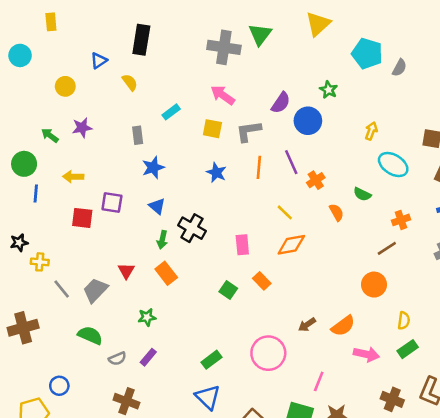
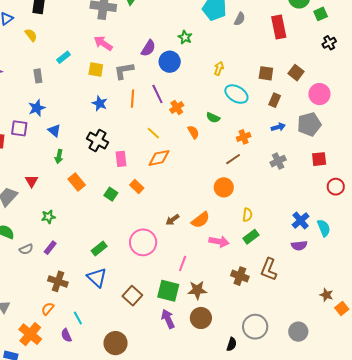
blue star: (153, 167) -> (37, 108), moved
black cross: (192, 228) -> (98, 140), moved
orange rectangle: (166, 273) -> (77, 182), moved
brown cross: (126, 401) -> (58, 281), moved

